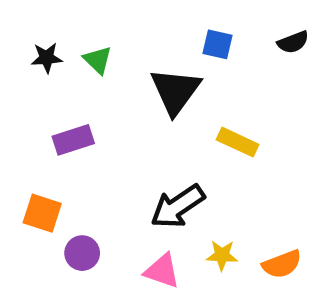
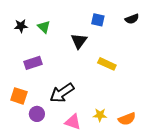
black triangle: (175, 91) -> (79, 41), size x0.7
black arrow: (178, 206) -> (62, 93), moved

